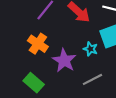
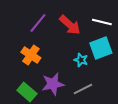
purple star: (64, 61) -> (53, 84), moved, turned 30

